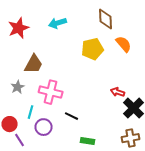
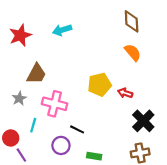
brown diamond: (106, 19) -> (132, 21), moved
yellow pentagon: (93, 49) -> (99, 85), moved
red arrow: (118, 92) -> (125, 93), moved
purple circle: (44, 127) -> (61, 145), moved

